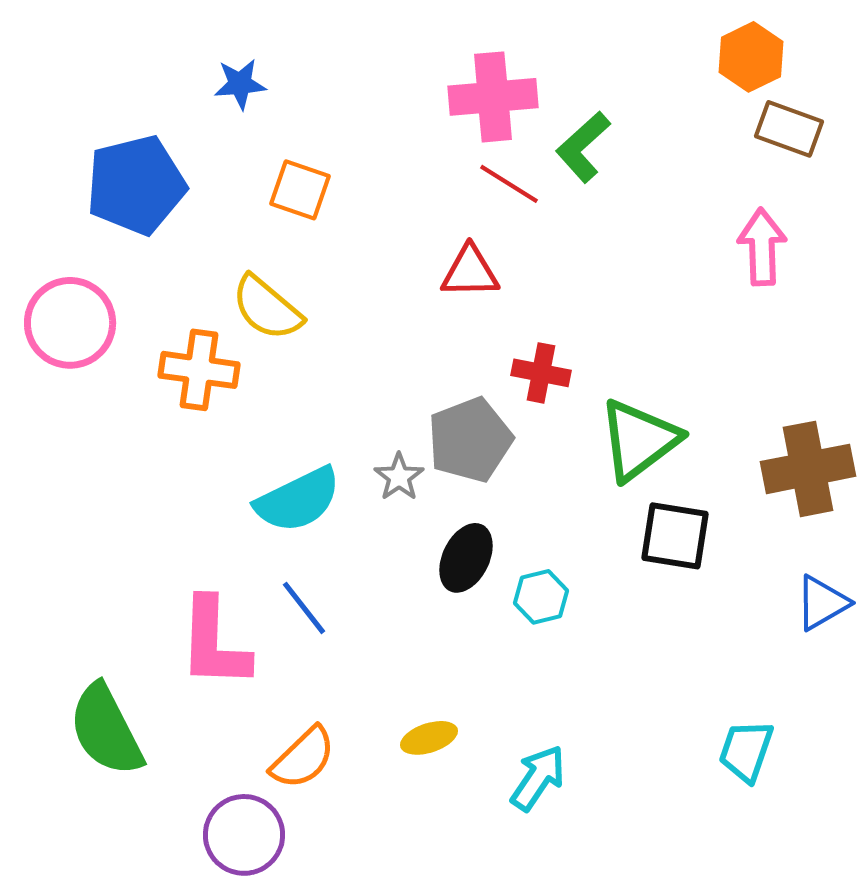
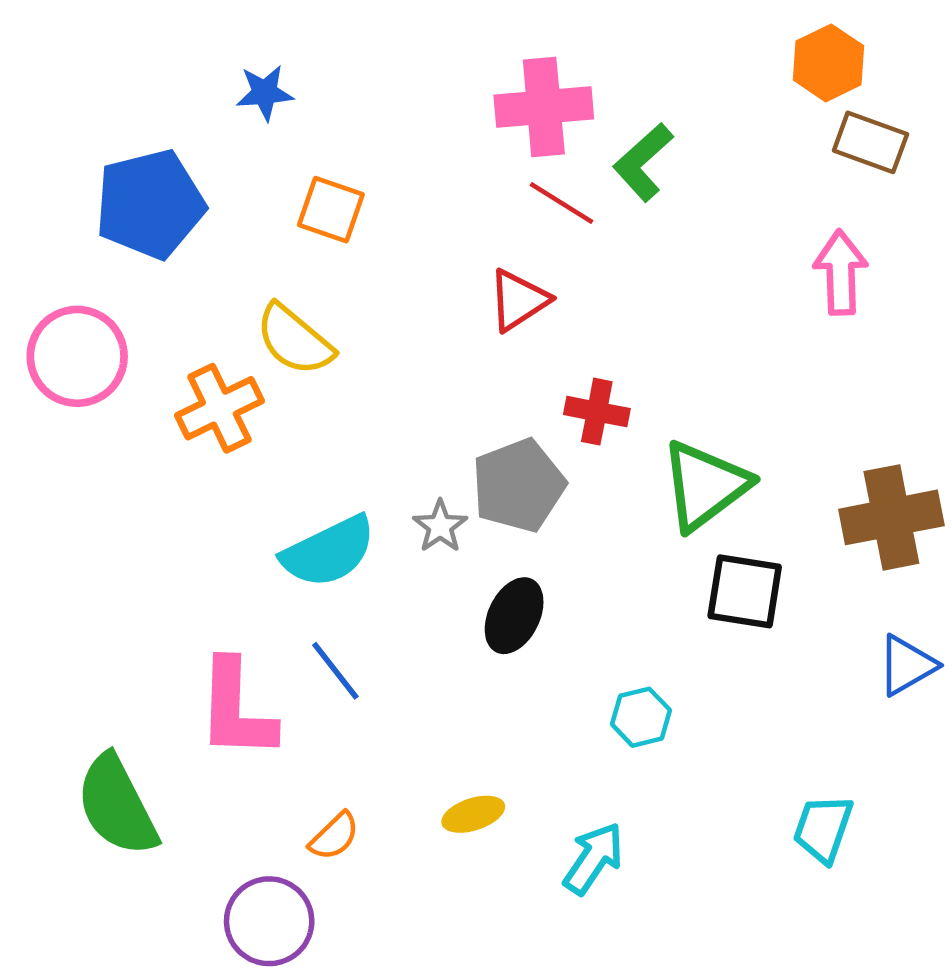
red triangle: (470, 272) -> (518, 300), turned -32
orange cross: (199, 370) -> (219, 408), turned -34
cyan hexagon: (541, 597) -> (641, 717), moved
orange semicircle: (303, 758) -> (334, 836), size x0.7

